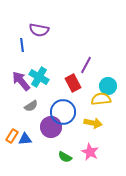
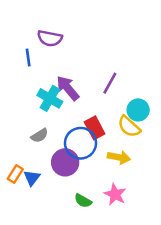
purple arrow: (21, 81) -> (68, 88), moved
red rectangle: (73, 83) -> (95, 128), moved
yellow semicircle: (101, 99) -> (129, 127), turned -132
blue triangle: (25, 139) -> (32, 178), turned -48

